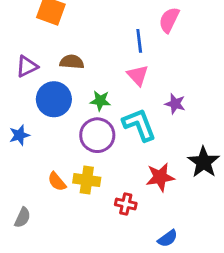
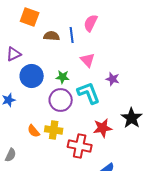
pink semicircle: (169, 20) -> (91, 23), moved
blue line: (139, 41) -> (72, 35), moved
brown semicircle: (72, 62) -> (52, 36), moved
red cross: (126, 204) -> (80, 146), size x1.6

